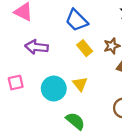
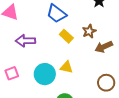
yellow triangle: (80, 84) -> (67, 67), turned -32

